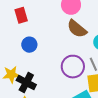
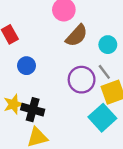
brown semicircle: (77, 29) -> (77, 36), turned -75

